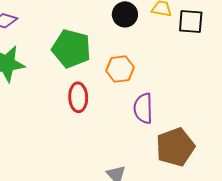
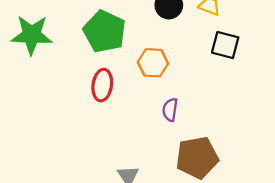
black square: (191, 21) -> (225, 45), moved
purple semicircle: (143, 108) -> (170, 110), size x0.7

